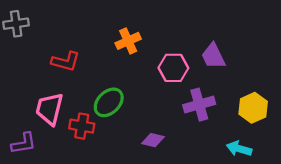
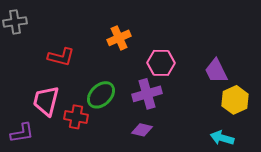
purple trapezoid: (213, 56) -> (216, 71), moved
purple cross: (199, 105) -> (147, 94), moved

